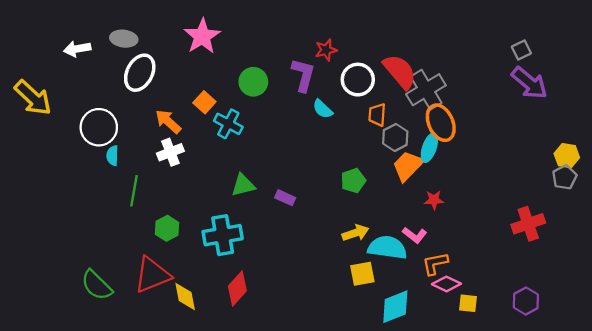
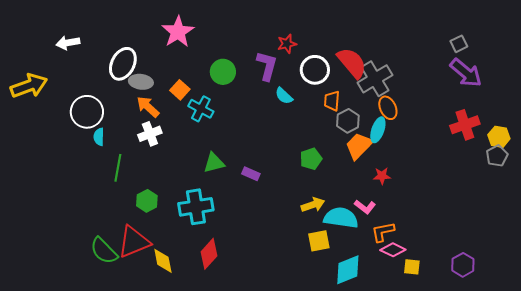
gray ellipse: (124, 39) -> (141, 82), moved
yellow arrow: (33, 98) -> (29, 86), turned -63
orange ellipse: (441, 123) -> (388, 108), size x0.7
red cross: (528, 224) -> (465, 125), moved
green semicircle: (97, 285) -> (104, 251), moved

